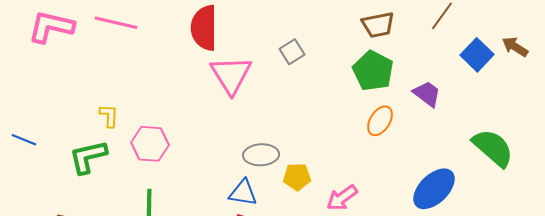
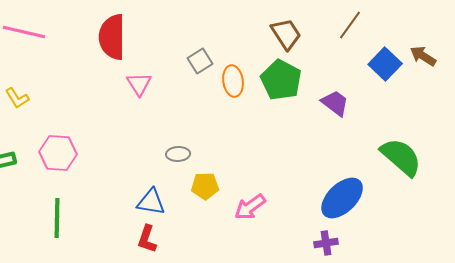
brown trapezoid: (378, 25) -> (286, 34), turned -112
pink triangle: (231, 75) -> (139, 84), size x0.6
yellow L-shape: (109, 116) -> (17, 98), moved, turned 145
orange ellipse: (380, 121) -> (233, 81), moved, turned -40
gray ellipse: (261, 155) -> (178, 154), moved, size x0.7

